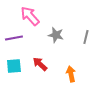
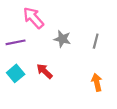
cyan square: (14, 66) -> (16, 73), turned -35
orange arrow: (71, 74) -> (97, 82), moved

